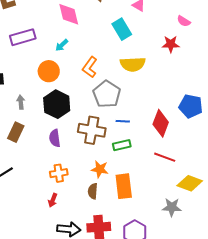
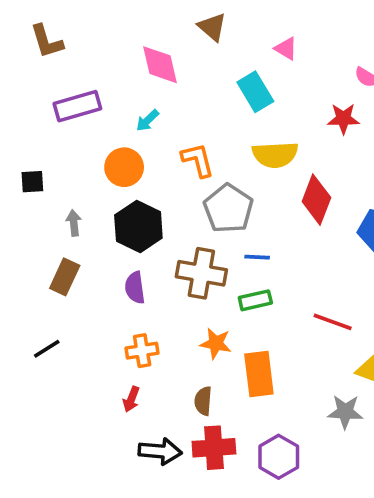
orange L-shape: (90, 67) -> (198, 160), turned 130
red diamond: (161, 123) -> (316, 200), moved
brown semicircle: (93, 191) -> (203, 401), moved

